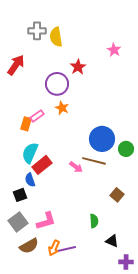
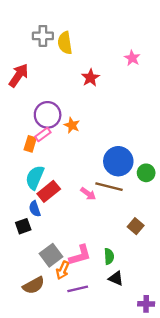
purple circle: (57, 84) -> (48, 115), moved
pink L-shape: (46, 221) -> (80, 255), moved
gray square: (18, 222) -> (51, 255), moved
black triangle: (112, 241) -> (116, 278), moved
orange arrow: (54, 248) -> (63, 270), moved

